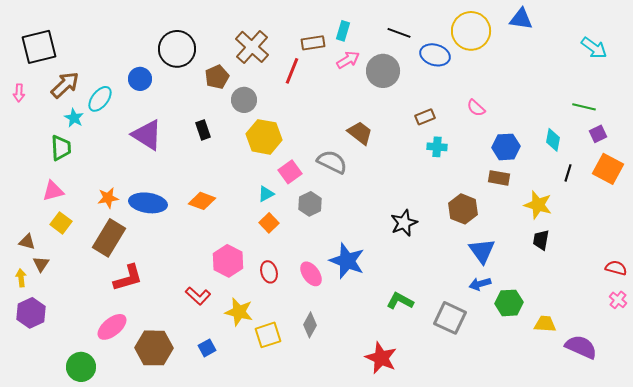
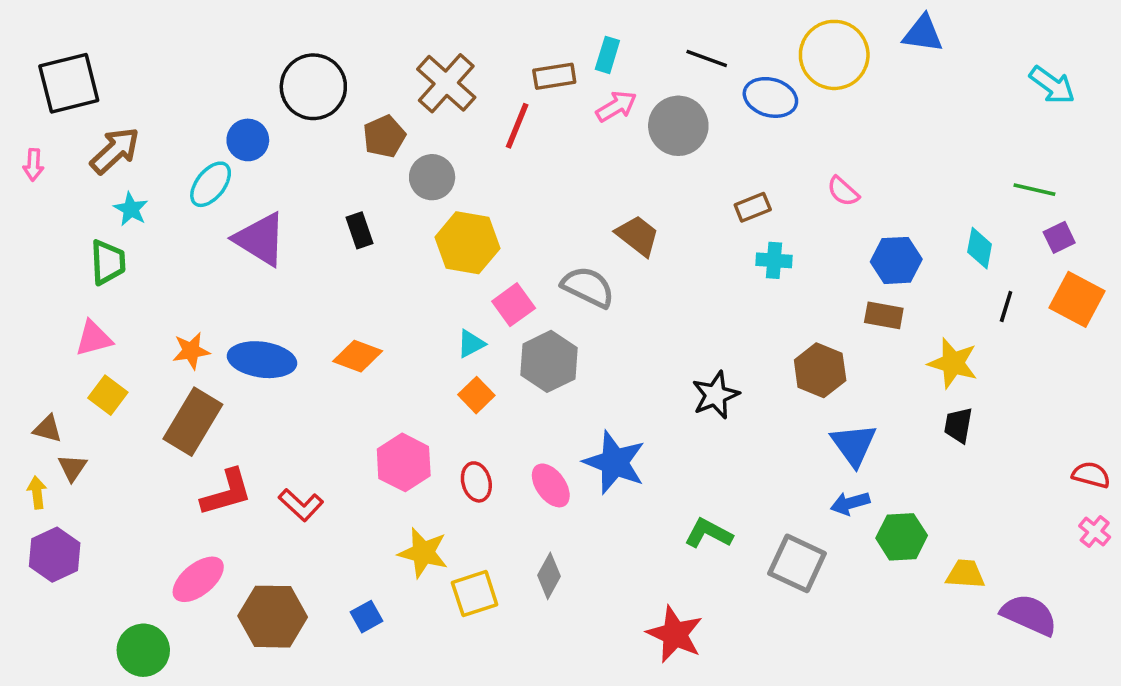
cyan ellipse: (100, 99) -> (211, 184), moved
gray hexagon: (310, 204) -> (549, 361), size x1.4
red L-shape: (198, 296) -> (301, 505), moved

